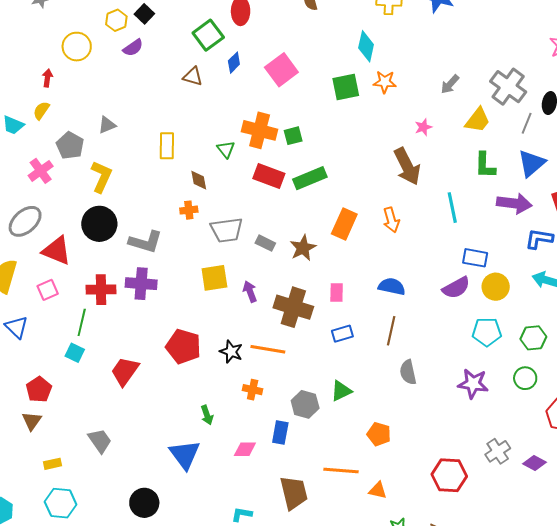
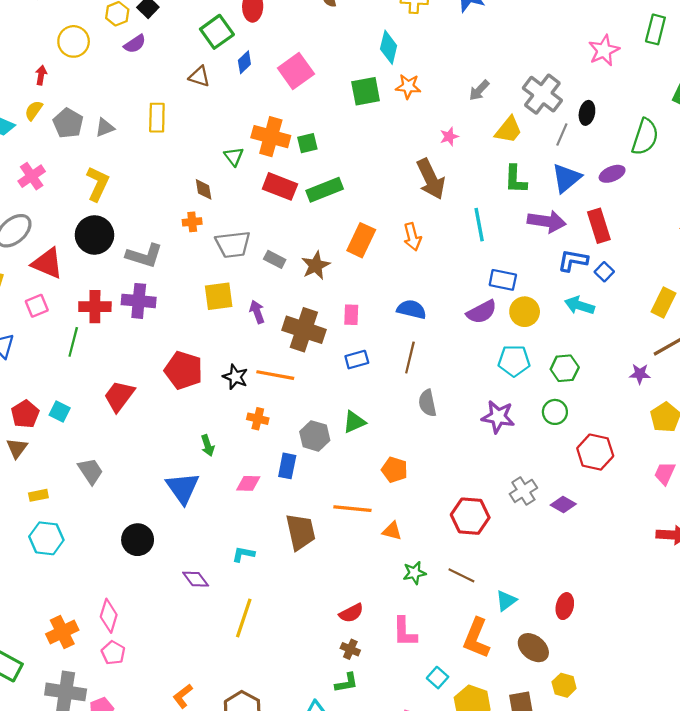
gray pentagon: (70, 145) -> (68, 123), moved
yellow rectangle: (167, 146) -> (157, 118), moved
cyan square: (75, 353) -> (60, 411), moved

